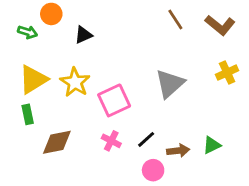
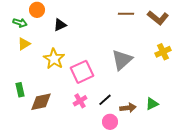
brown line: (175, 20) -> (126, 14), turned -56
yellow triangle: (33, 79) -> (24, 44), moved, size x0.6
green rectangle: (28, 114) -> (20, 90), moved
pink cross: (111, 141) -> (80, 101), turned 32

